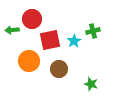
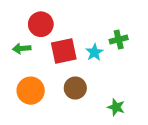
green arrow: (12, 30) -> (22, 48), moved
orange circle: (29, 61) -> (31, 91), moved

